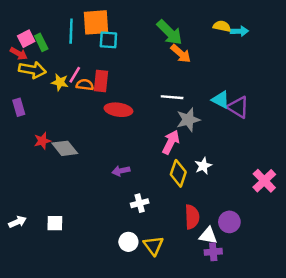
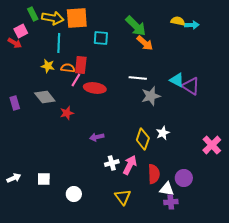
cyan line: (71, 31) -> (59, 43), moved
cyan square: (108, 40) -> (101, 38), moved
green rectangle: (41, 42) -> (33, 14), moved
yellow arrow: (32, 70) -> (53, 18), moved
pink line: (75, 75) -> (76, 80), moved
purple rectangle: (19, 107) -> (15, 103), moved
red star: (42, 141) -> (67, 113), moved
pink arrow: (171, 142) -> (130, 165), moved
gray diamond: (65, 148) -> (45, 97), moved
white circle: (128, 242) -> (74, 194), moved

